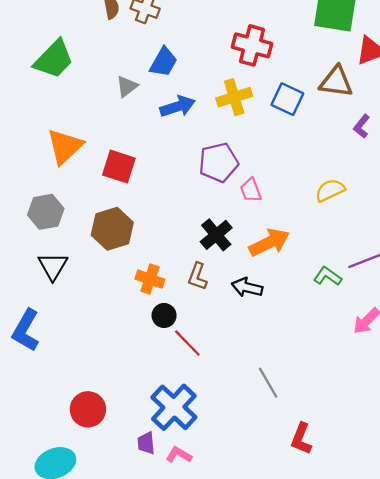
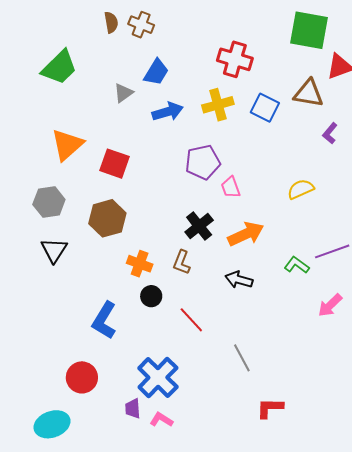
black arrow: (247, 287) -> (239, 280), moved
blue L-shape: (26, 330) -> (104, 320), moved
red line: (187, 343) -> (191, 320), moved
red L-shape: (301, 439) -> (270, 408), turned 68

